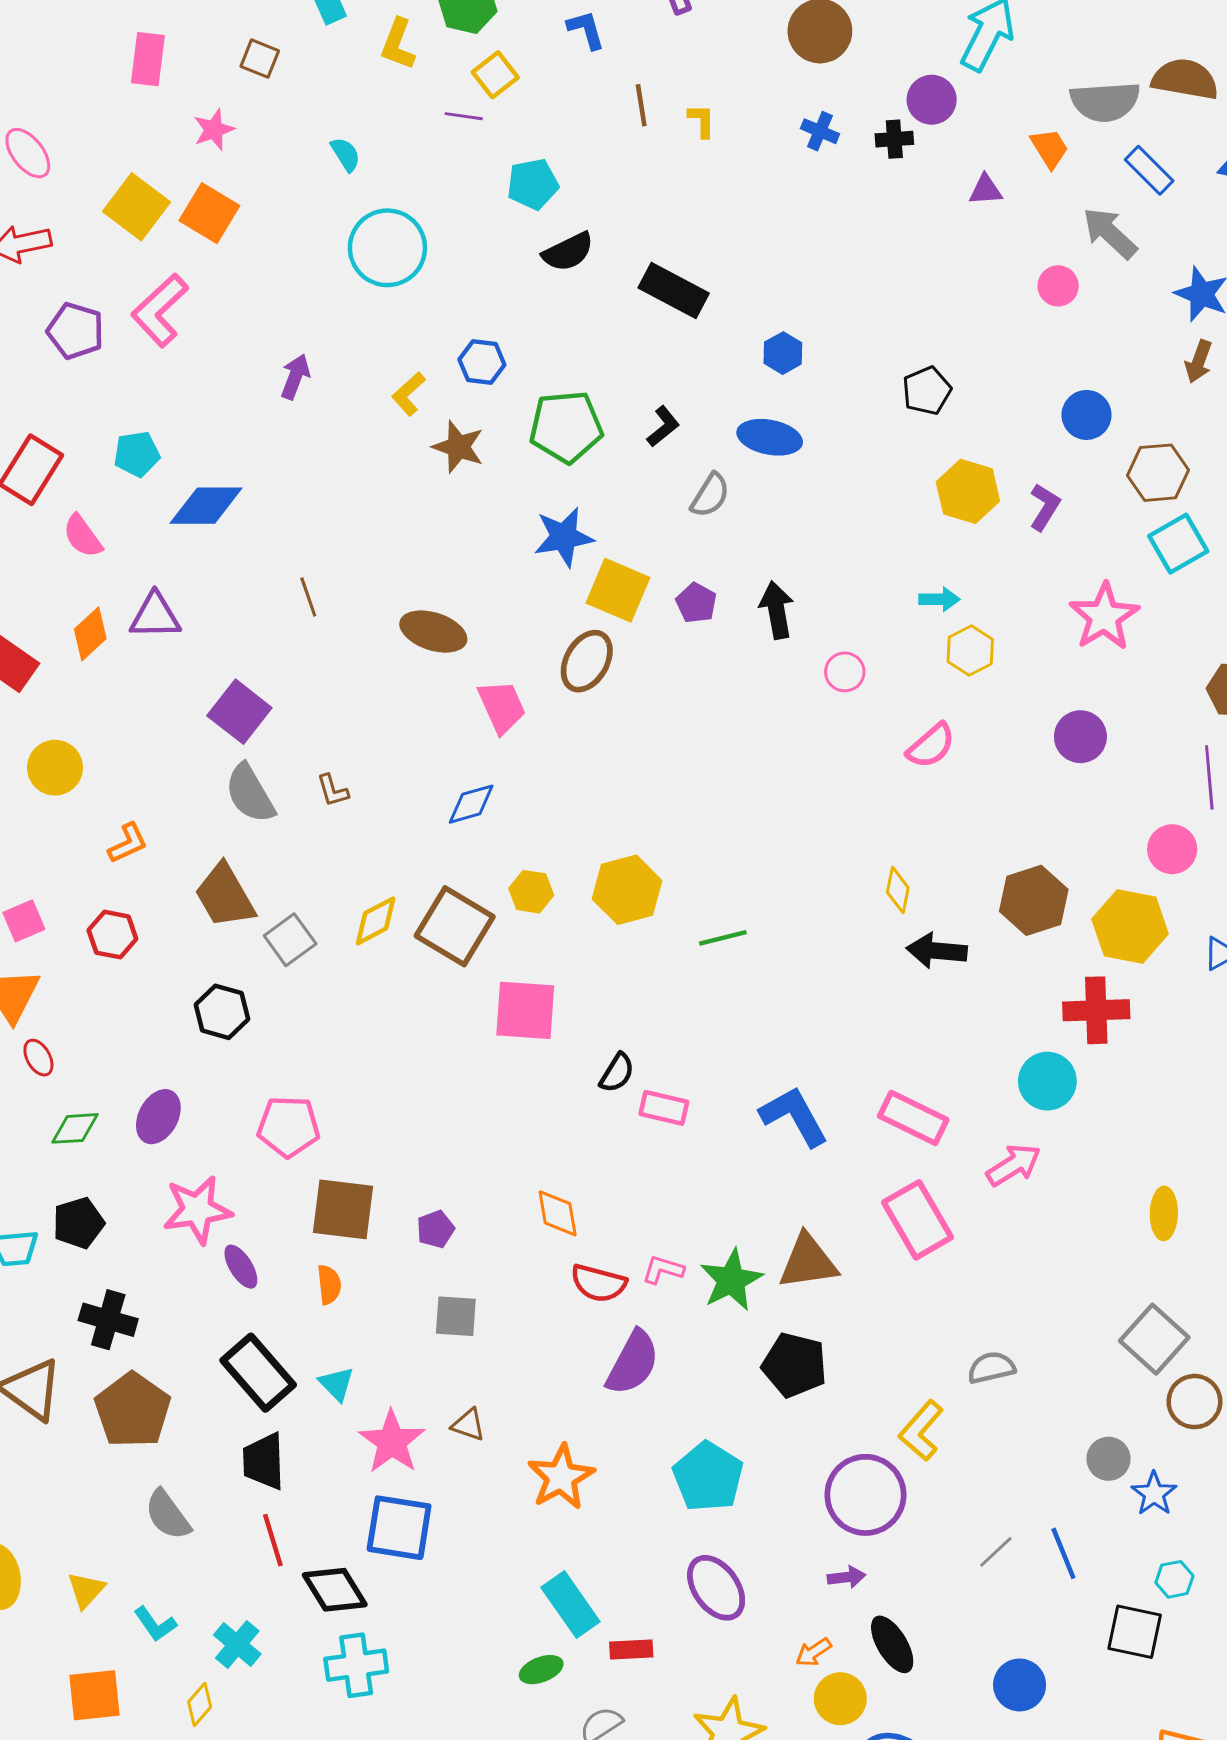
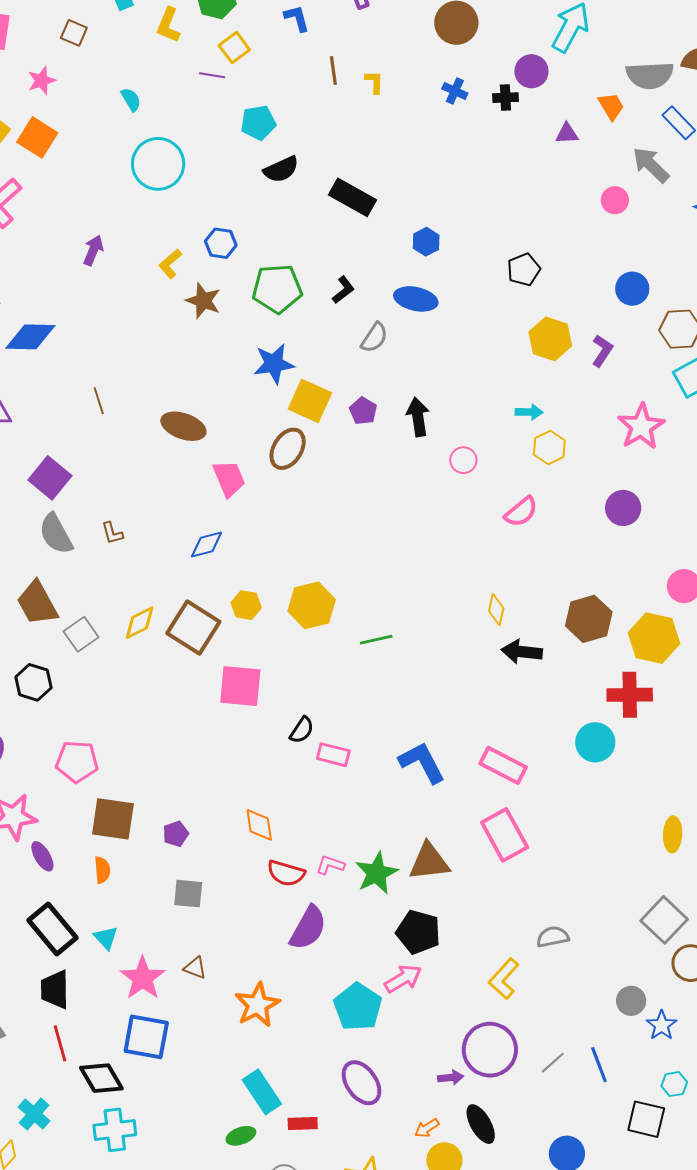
pink arrow: (1014, 1165) -> (403, 979), moved
purple circle: (865, 1495) -> (490, 1050), moved

